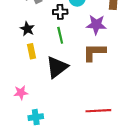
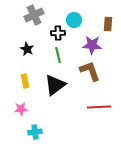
yellow rectangle: (31, 51) -> (25, 81), moved
brown L-shape: (94, 52) -> (90, 71), turned 70
red line: (98, 111) -> (99, 107), moved

